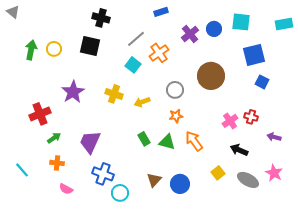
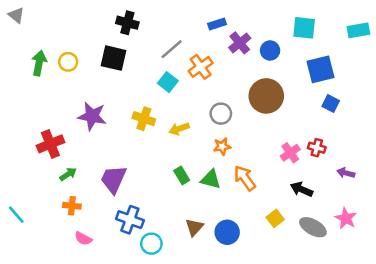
blue rectangle: (161, 12) -> (217, 24), moved
blue circle: (214, 29) -> (270, 50), moved
purple star: (73, 92) -> (92, 116), turned -30
cyan line: (22, 170) -> (16, 215), moved

